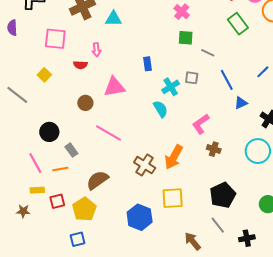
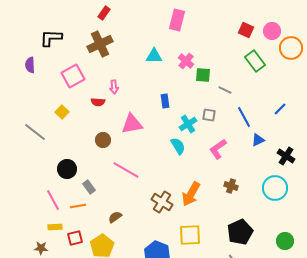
pink cross: (182, 12) -> (186, 61), moved
cyan triangle: (113, 19) -> (154, 56), moved
pink square: (55, 39) -> (73, 76), turned -35
pink L-shape: (201, 124) -> (218, 149), moved
brown semicircle: (97, 180) -> (115, 217), size x0.6

